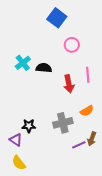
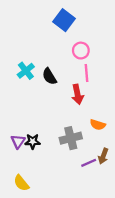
black semicircle: (44, 68) -> (49, 76), turned -126
pink line: (88, 75) -> (86, 73), moved
orange semicircle: (87, 111) -> (98, 125), turned 48
purple triangle: (16, 140) -> (18, 141), moved, turned 32

